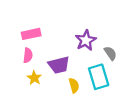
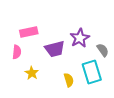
pink semicircle: (28, 55) -> (17, 52), moved
purple trapezoid: (59, 65) -> (55, 49), moved

